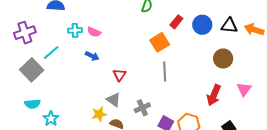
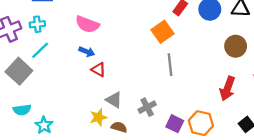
cyan cross: (75, 30) -> (37, 24), moved
pink semicircle: (94, 32) -> (87, 24), size x1.5
red triangle: (119, 75) -> (99, 70), moved, turned -32

